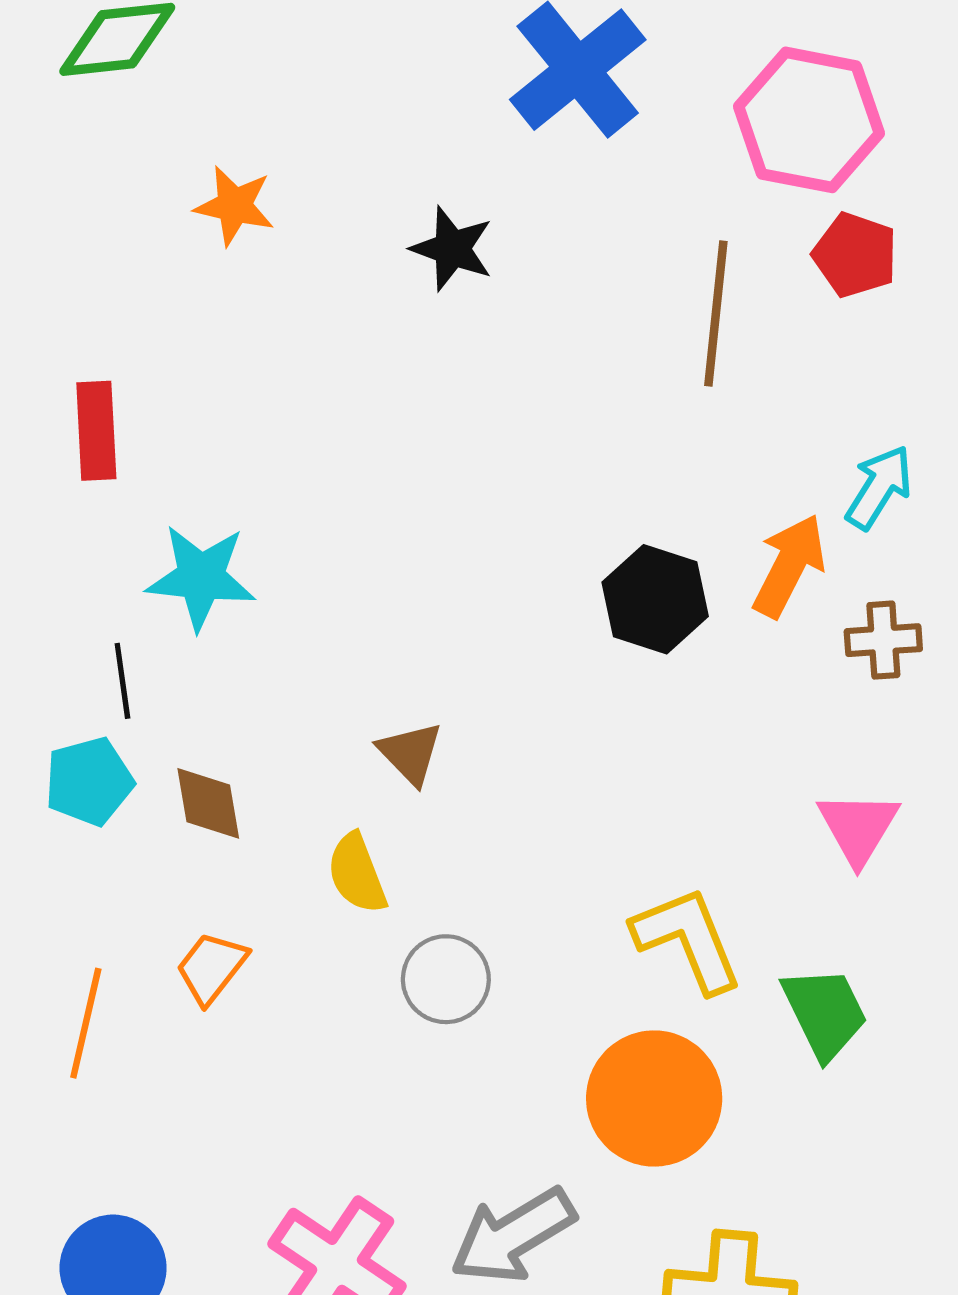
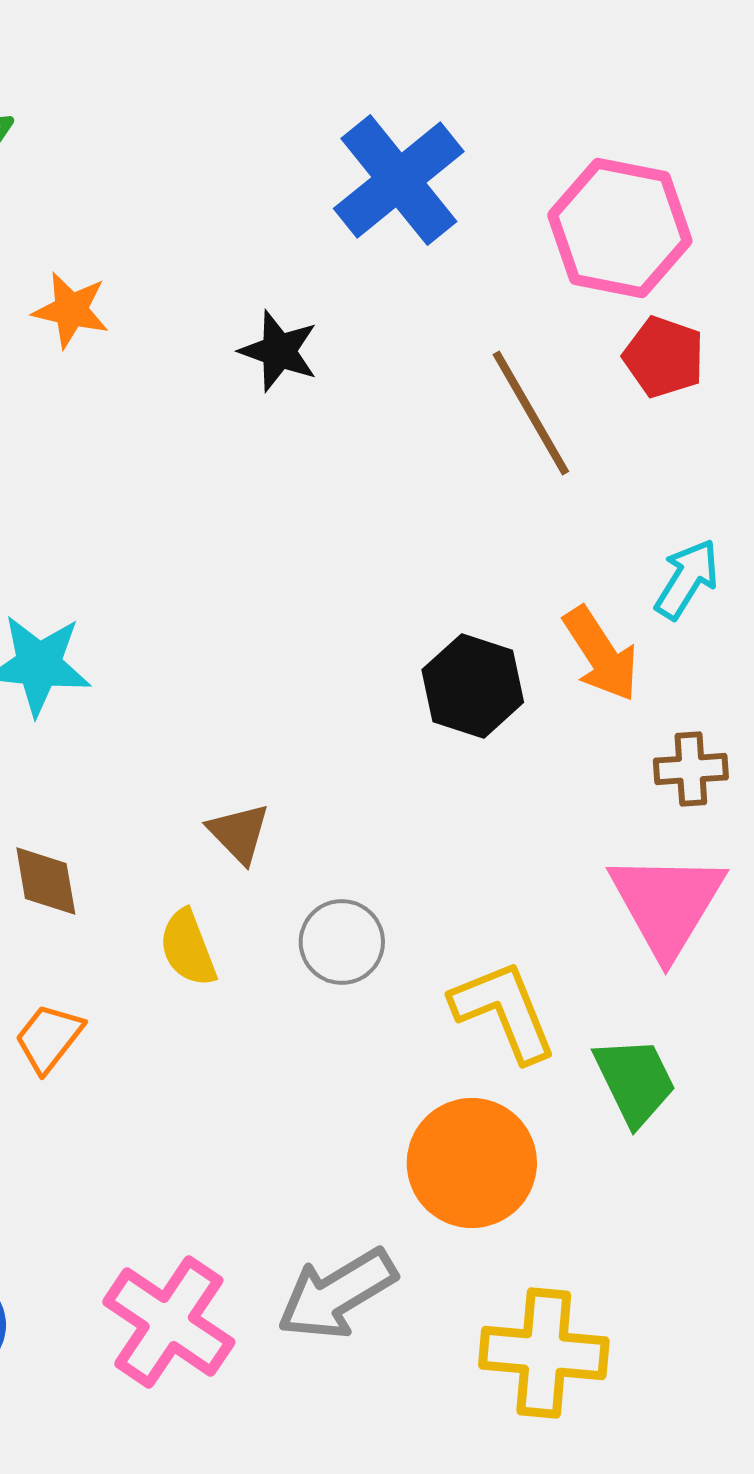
brown line: (716, 314) -> (531, 413), turned -36
orange arrow: (789, 566) -> (601, 654), turned 120
brown cross: (883, 640) -> (691, 769), moved
pink triangle: (858, 827) -> (667, 904), size x1.5
gray circle: (446, 979) -> (342, 942), moved

